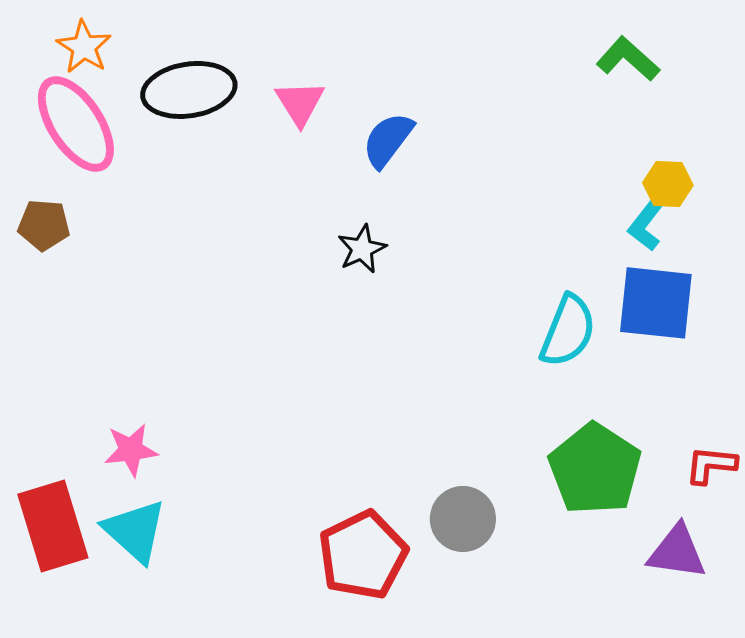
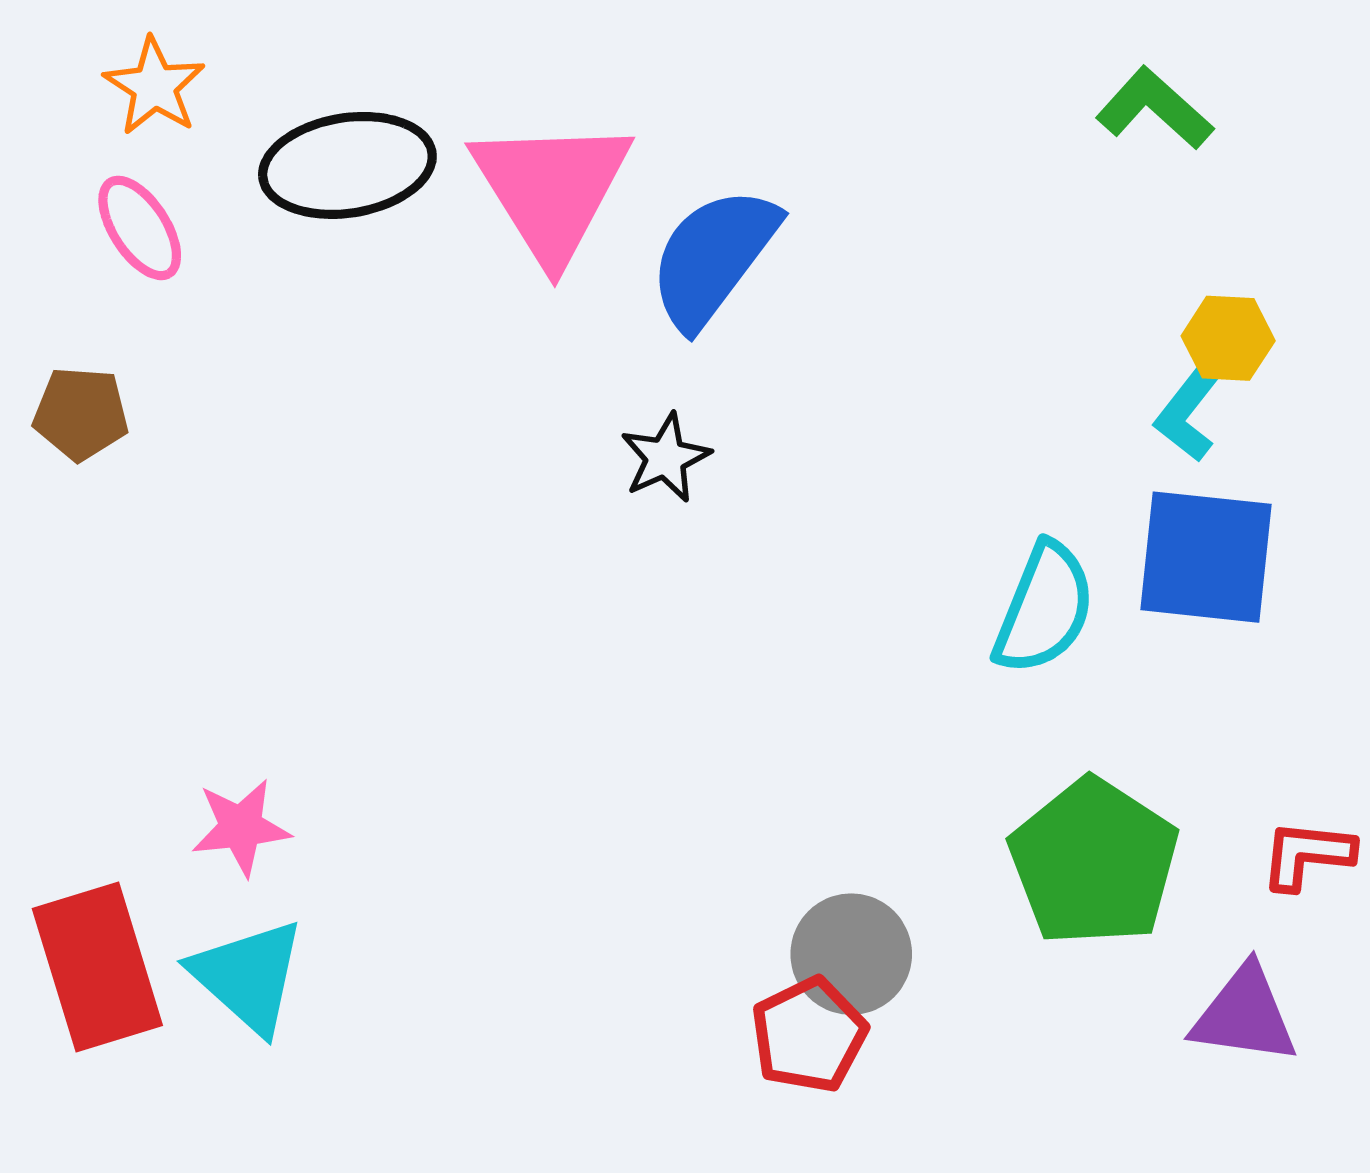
pink triangle: (300, 103) -> (552, 189), size x1.8
pink ellipse: (76, 124) -> (140, 228), size x0.6
blue semicircle: (388, 140) -> (713, 257), size x1.4
red pentagon: (363, 555) -> (809, 1035), moved, size x0.7

